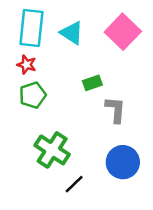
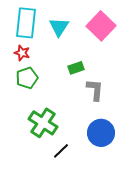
cyan triangle: (72, 33) -> (59, 27), turned 30

